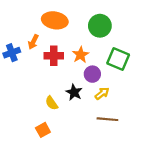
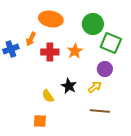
green square: (118, 59) -> (111, 43), moved
purple circle: (92, 74) -> (105, 69), moved
orange square: (43, 130) -> (40, 121), turned 32

